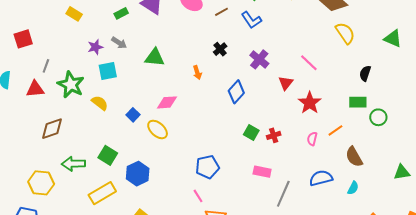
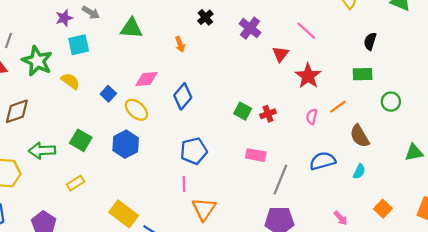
blue diamond: (236, 92) -> (183, 96), moved
green circle: (378, 117) -> (391, 102), moved
blue hexagon: (138, 174) -> (126, 144), moved
yellow rectangle: (102, 193) -> (75, 183), size x0.6
pink line: (198, 196) -> (184, 184), turned 32

